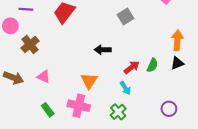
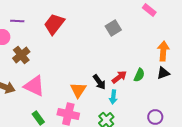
black arrow: (103, 50) -> (99, 82), moved, turned -126
pink triangle: (44, 77) -> (34, 86), size x1.6
cyan arrow: (125, 88) -> (113, 97), turned 40

